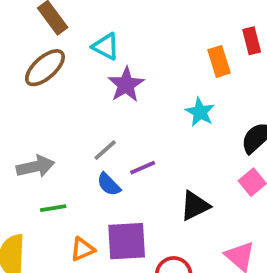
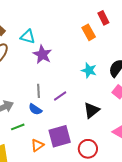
cyan star: (200, 112) -> (89, 70), moved
gray line: (105, 150) -> (39, 91), turned -40
blue semicircle: (109, 184) -> (35, 109), moved

